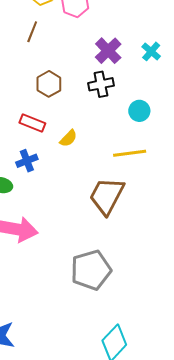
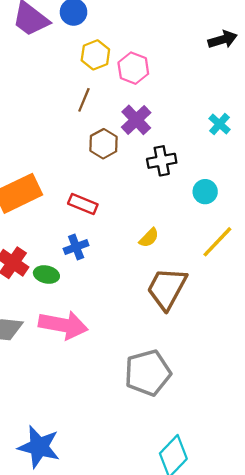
purple cross: (108, 51) -> (136, 120), moved
brown hexagon: (49, 84) -> (103, 144), moved
yellow semicircle: (68, 138) -> (149, 238), moved
yellow line: (130, 153) -> (217, 242), moved, turned -40

